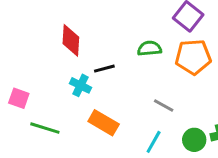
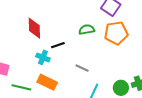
gray line: (164, 106) -> (82, 68), moved
orange rectangle: (104, 123) -> (47, 82), moved

